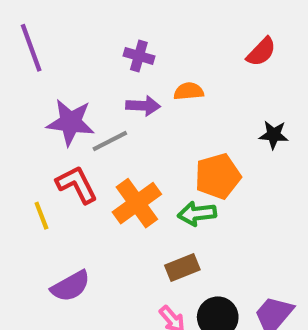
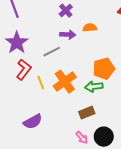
purple cross: (139, 56) -> (66, 11), turned 32
purple star: (71, 122) -> (17, 43), moved, turned 30
red L-shape: (77, 185) -> (24, 70), moved, turned 65
yellow line: (41, 216) -> (41, 83), moved

